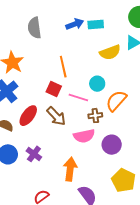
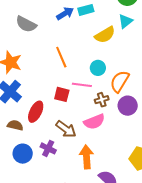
gray semicircle: (34, 28) -> (26, 24), turned -45
red square: (54, 89) -> (62, 94), moved
brown arrow: (56, 116) -> (66, 129), moved
purple circle: (112, 145) -> (128, 106), moved

